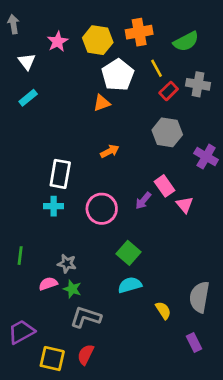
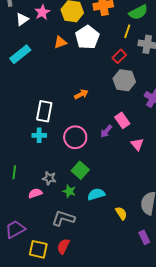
white triangle: (27, 62) -> (22, 19), moved, turned 32
yellow line: (157, 68) -> (127, 31), moved, turned 48
red rectangle: (169, 91) -> (119, 56), moved
cyan rectangle: (28, 98) -> (20, 54), size x1.5
orange triangle: (102, 103) -> (60, 42), moved
pink triangle: (185, 205) -> (137, 144), moved
green square: (128, 253) -> (80, 170), moved
green star: (72, 289) -> (69, 191), moved

